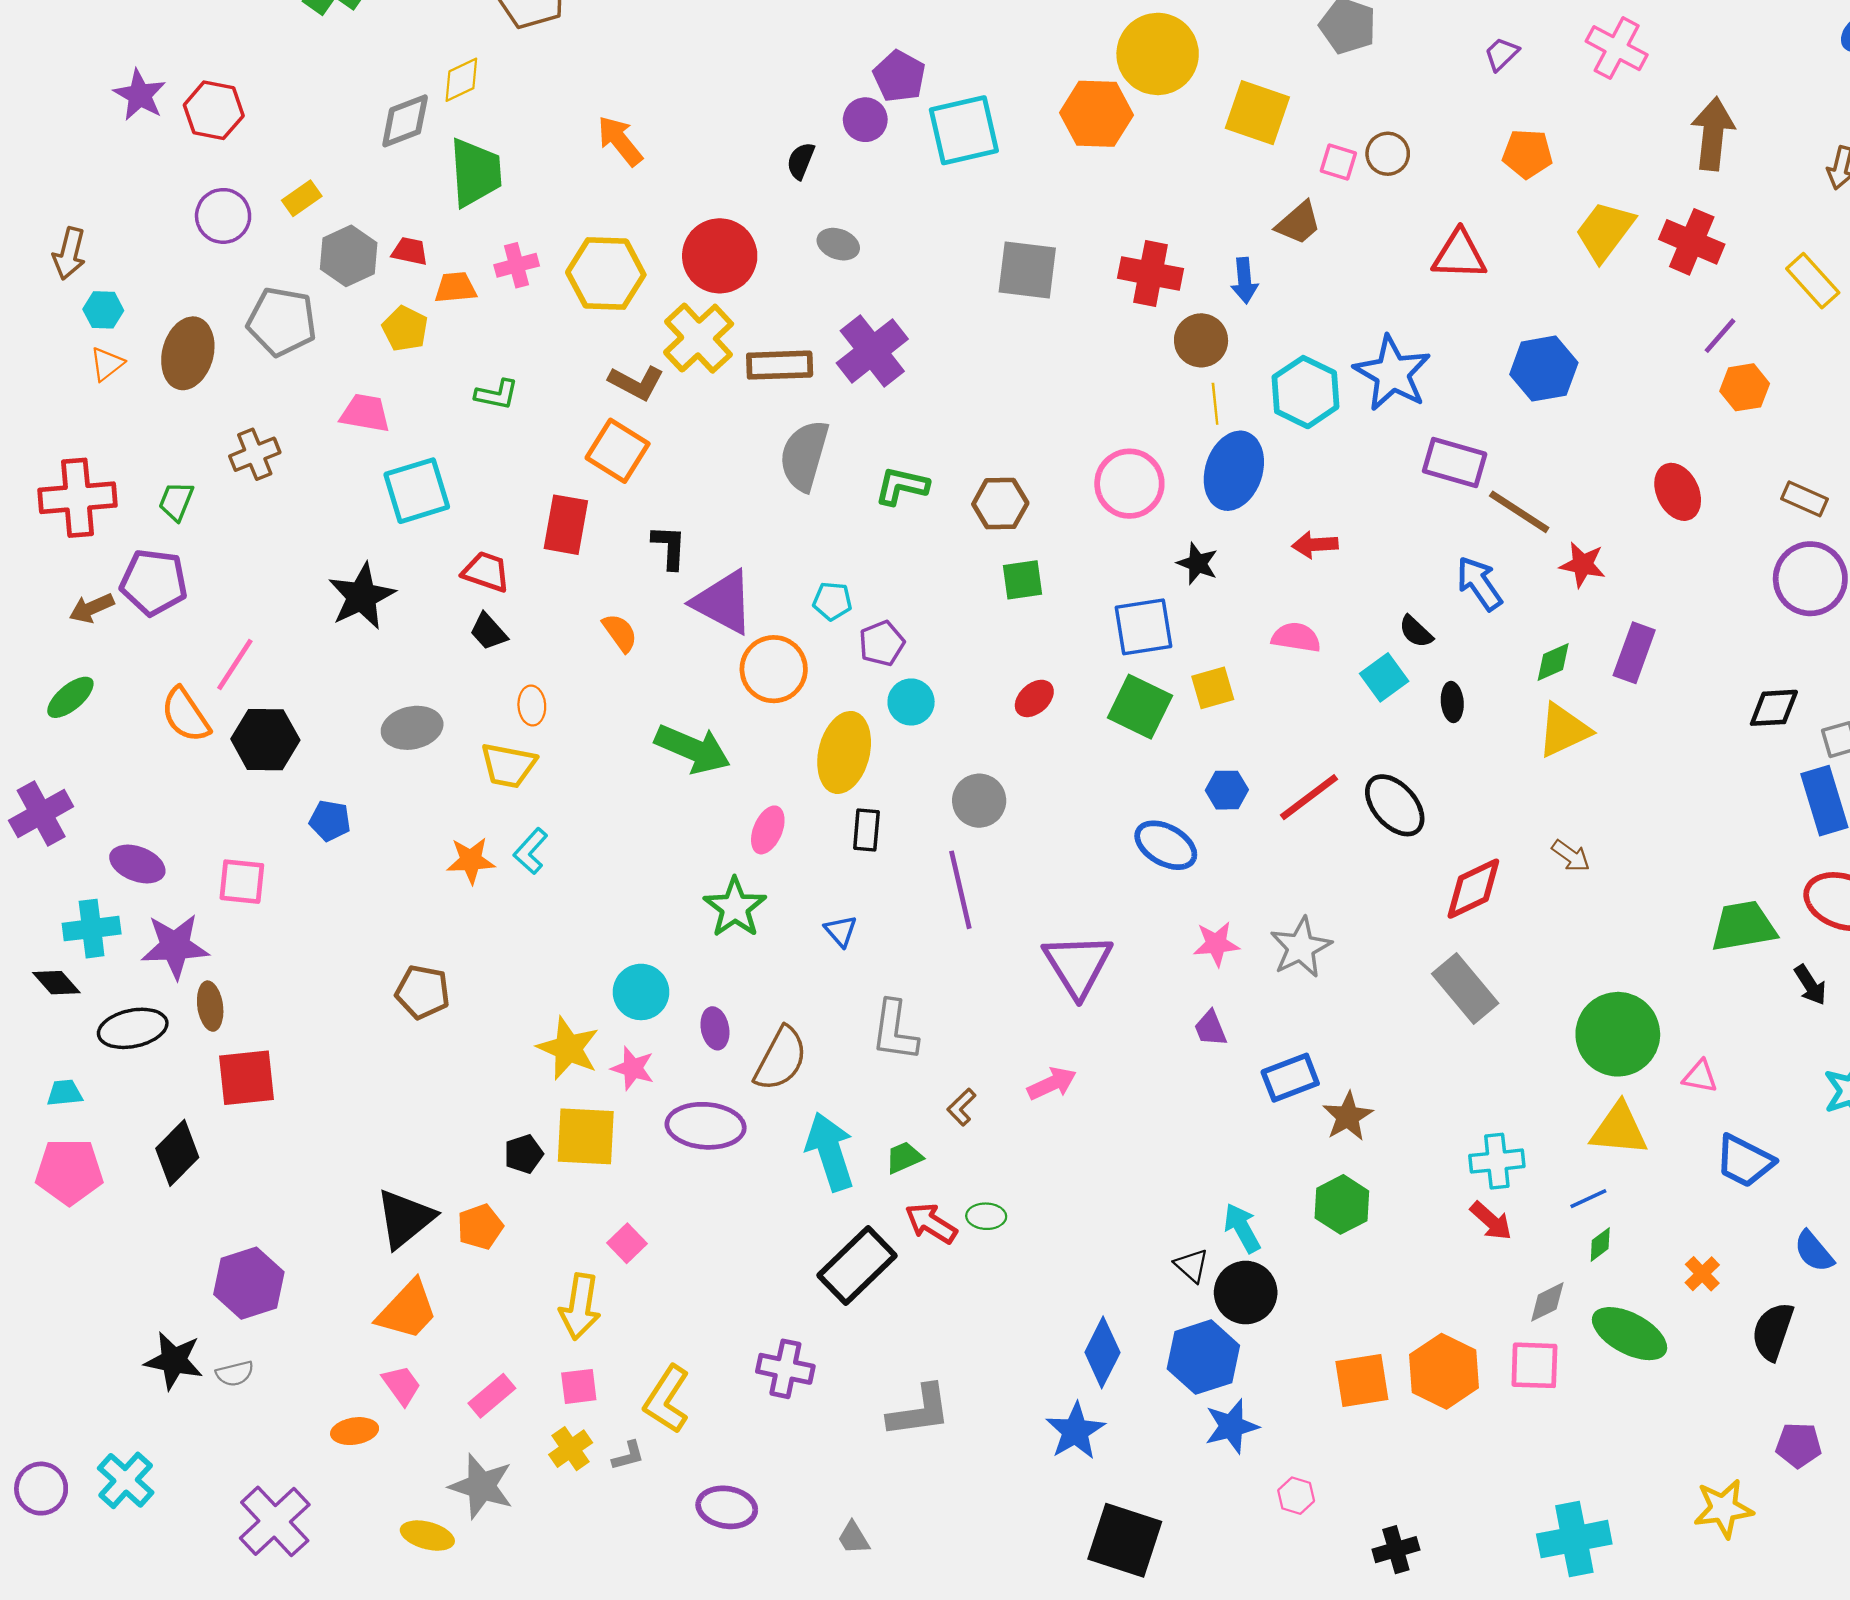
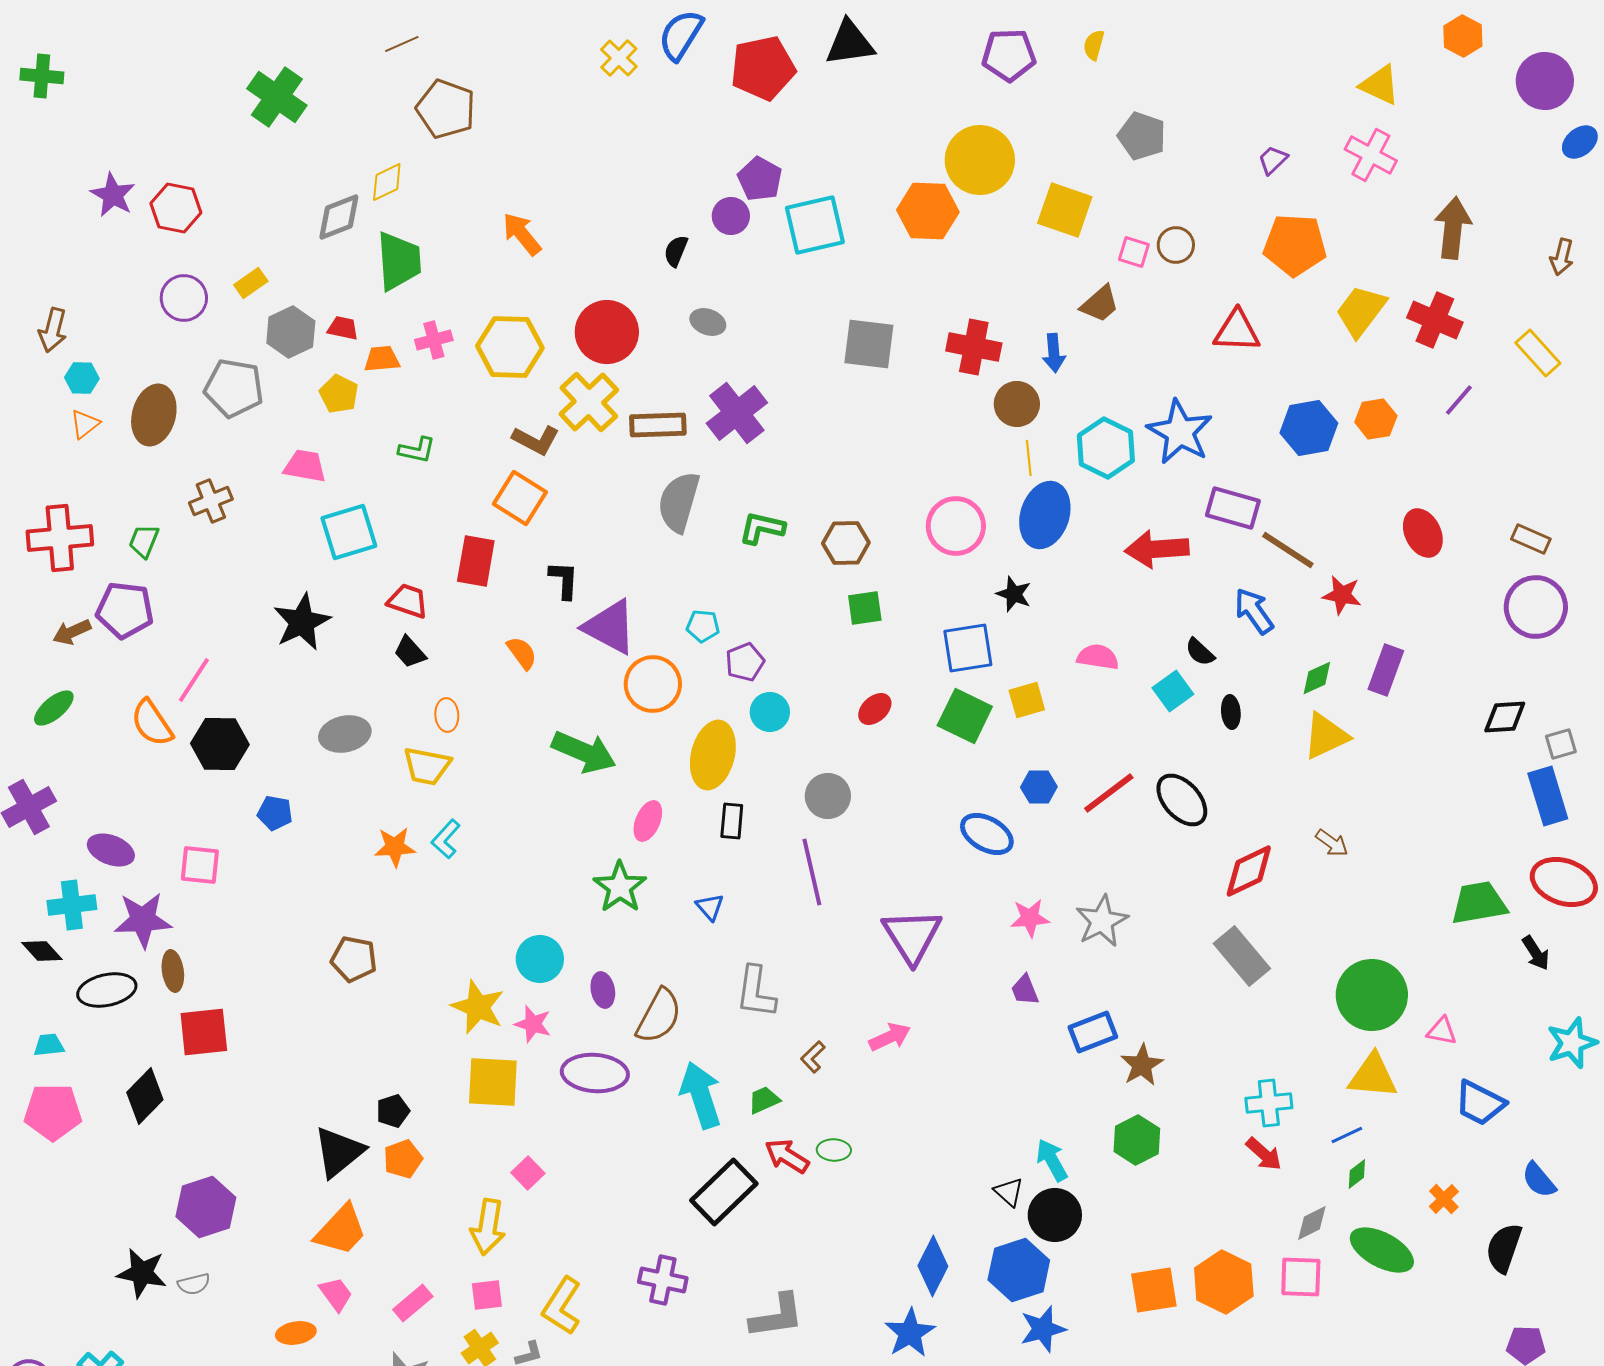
orange pentagon: (1527, 154) -> (1295, 245), size x1.5
orange hexagon: (1745, 387) -> (1376, 419), moved
red arrow: (1315, 545) -> (1157, 549), moved, size x1.6
black pentagon: (524, 1154) -> (393, 1111), moved

